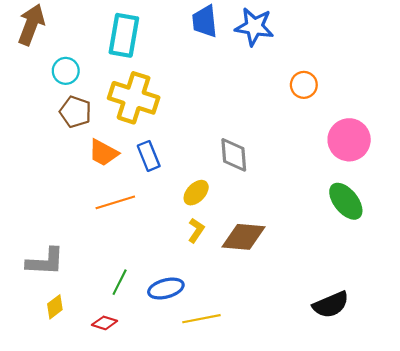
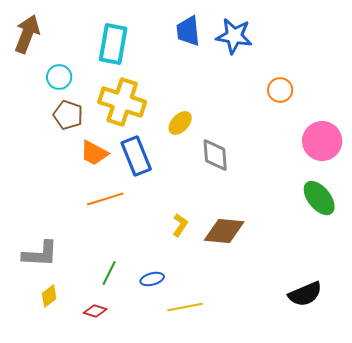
blue rectangle: (149, 156) -> (136, 156), size x1.4
yellow ellipse: (196, 193) -> (180, 123), moved
blue ellipse: (166, 288) -> (152, 279), size x0.7

